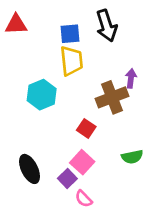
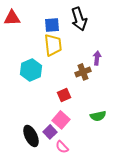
brown cross: (112, 97) -> (83, 72), size x0.7
red square: (86, 128) -> (64, 95), turned 32
black ellipse: (30, 169) -> (31, 136), moved

